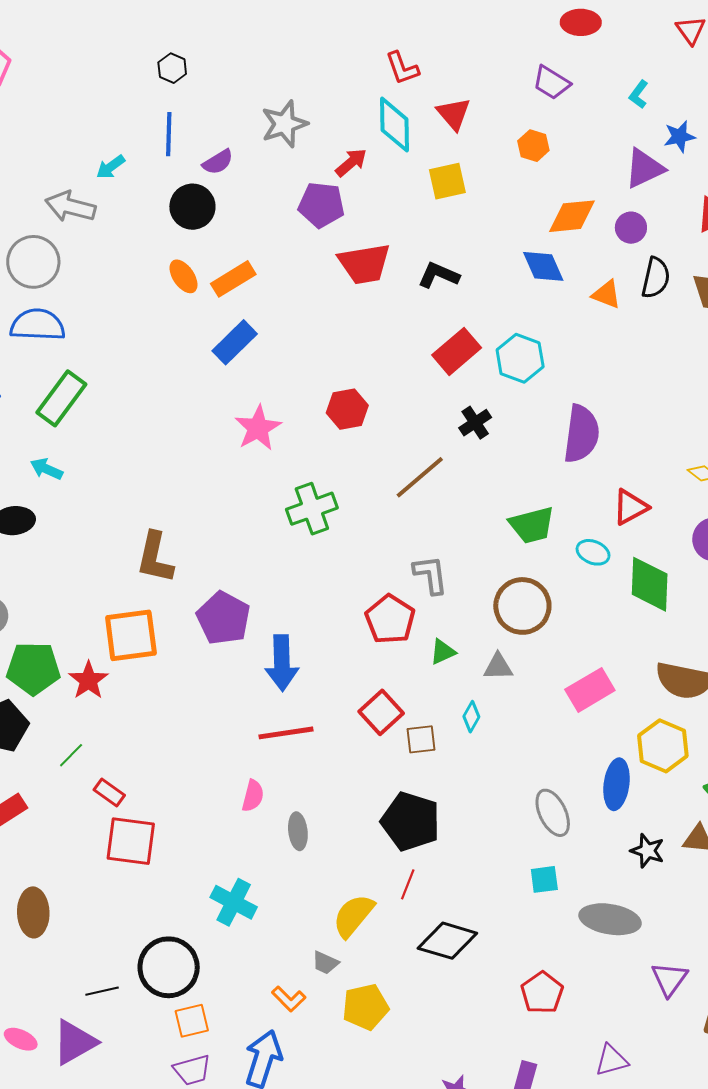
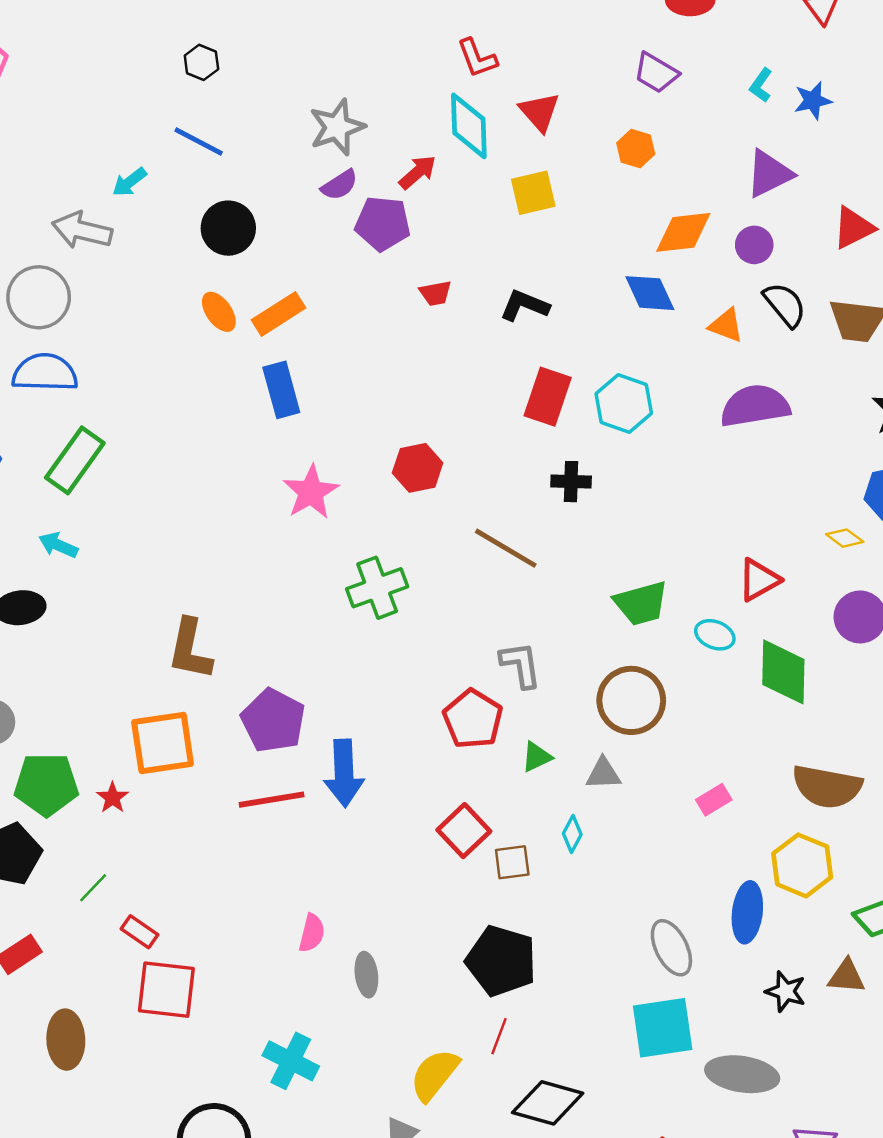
blue line: (169, 134) -> (199, 142), turned -63
blue star: (679, 136) -> (813, 101), moved
purple semicircle: (218, 162) -> (339, 185), moved
red trapezoid: (364, 264) -> (435, 293), size x0.5
black semicircle: (656, 278) -> (785, 305), turned -51
blue rectangle: (235, 342) -> (281, 390), turned -60
red rectangle: (457, 351) -> (548, 397), turned -30
black cross: (475, 423) -> (571, 482), turned 36
purple semicircle: (581, 434) -> (755, 406), moved, turned -106
brown line: (420, 477) -> (506, 548), turned 72
red star: (88, 680) -> (112, 798), size x0.7
pink rectangle: (590, 690) -> (714, 800), size x0.6
red line: (286, 733) -> (272, 800), moved
cyan square: (544, 879) -> (663, 1028), size x1.8
brown ellipse: (33, 912) -> (66, 1040), moved

